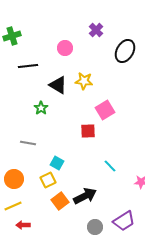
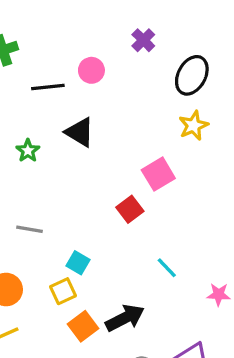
black line: (28, 66) -> (48, 87), moved
yellow star: (84, 81) -> (193, 126), moved, turned -30
green star: (41, 108) -> (28, 151), moved
red square: (88, 131) -> (130, 209), turned -35

